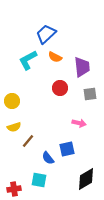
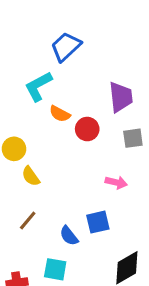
orange semicircle: (55, 57) -> (60, 114), moved
yellow semicircle: (14, 127) -> (31, 176), moved, turned 72
brown line: (28, 141) -> (28, 221), moved

